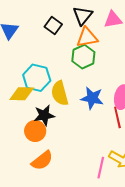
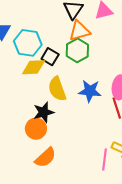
black square: (53, 26) -> (50, 57), moved
cyan hexagon: (37, 78) -> (28, 43), moved
yellow diamond: (22, 94) -> (34, 67), moved

